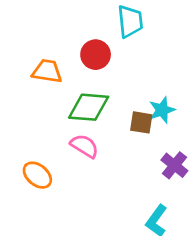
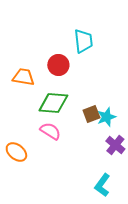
cyan star: (162, 110) -> (106, 117), moved
brown square: (141, 122) -> (91, 114), turned -30

